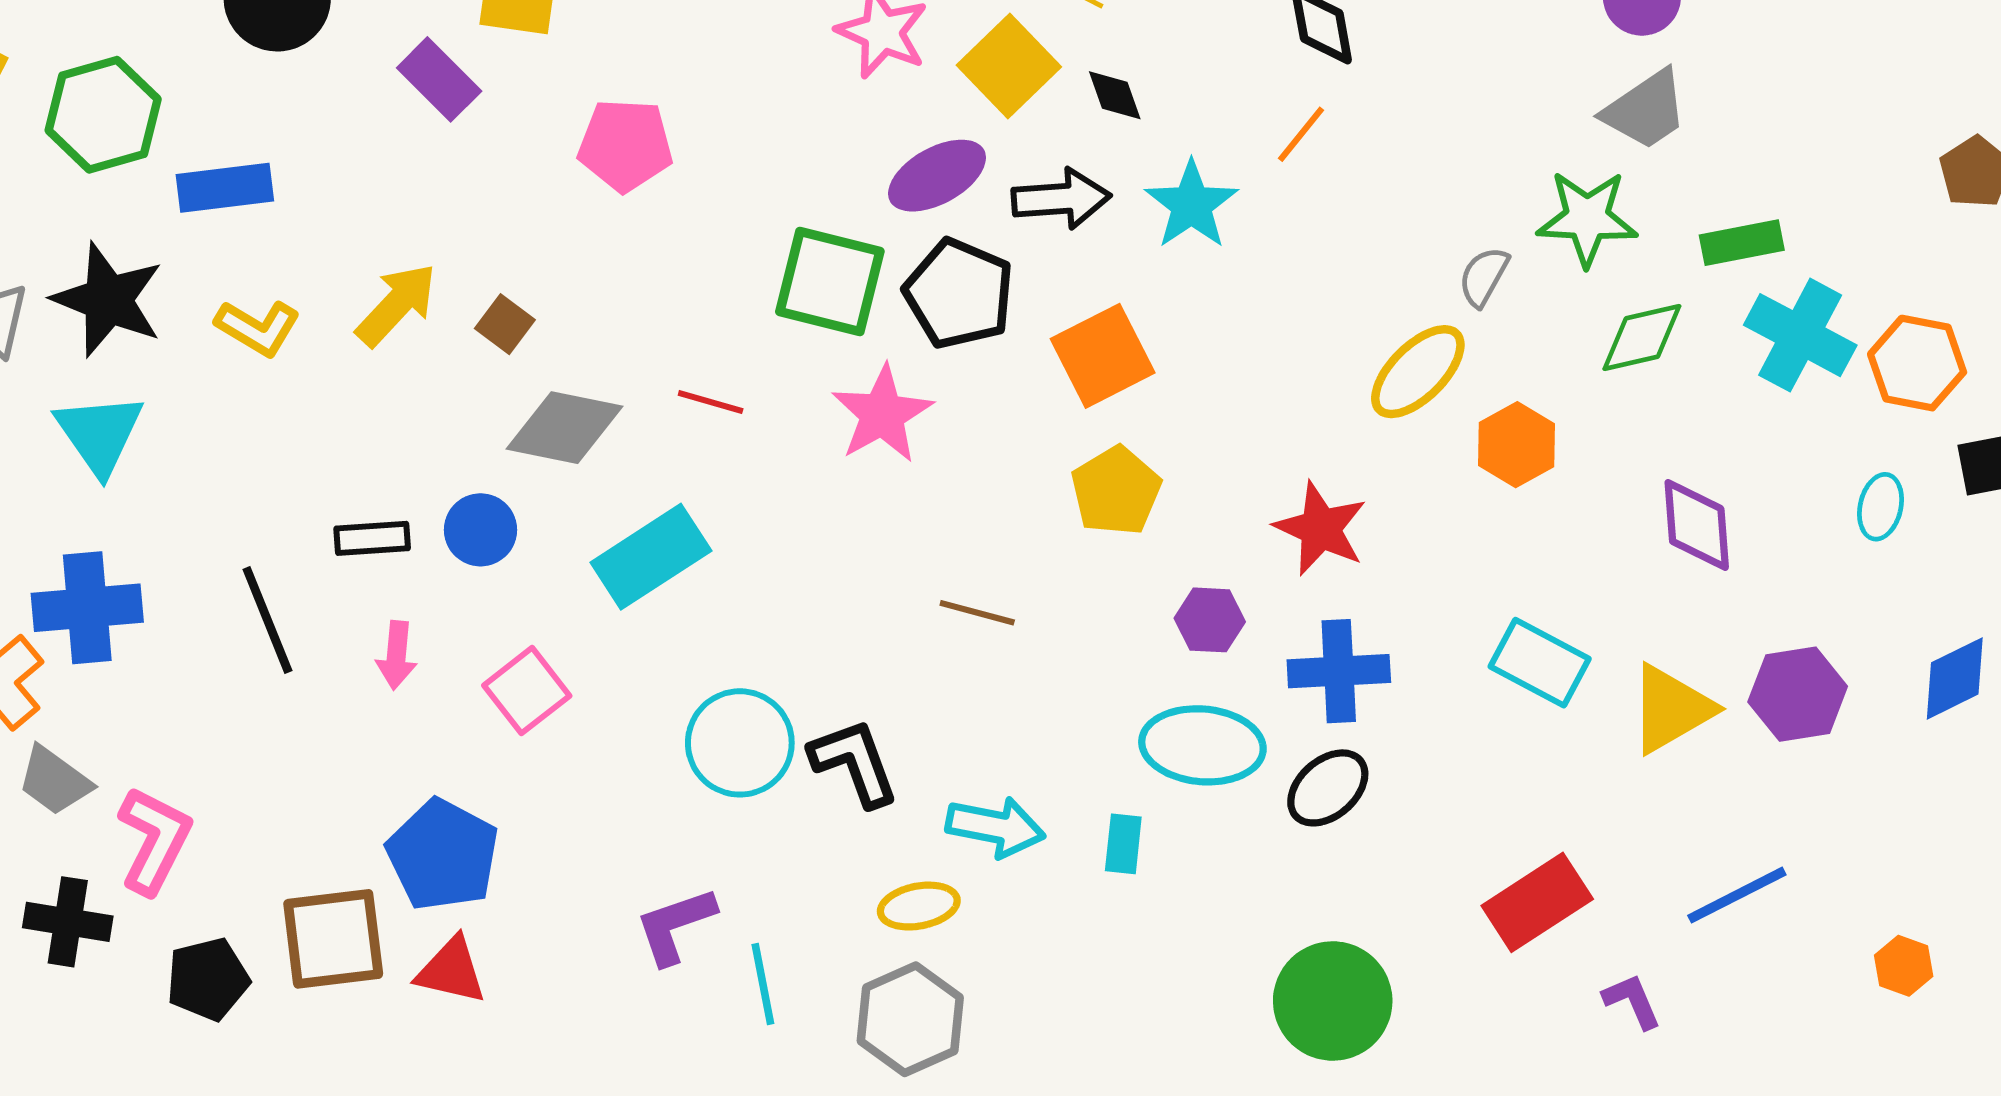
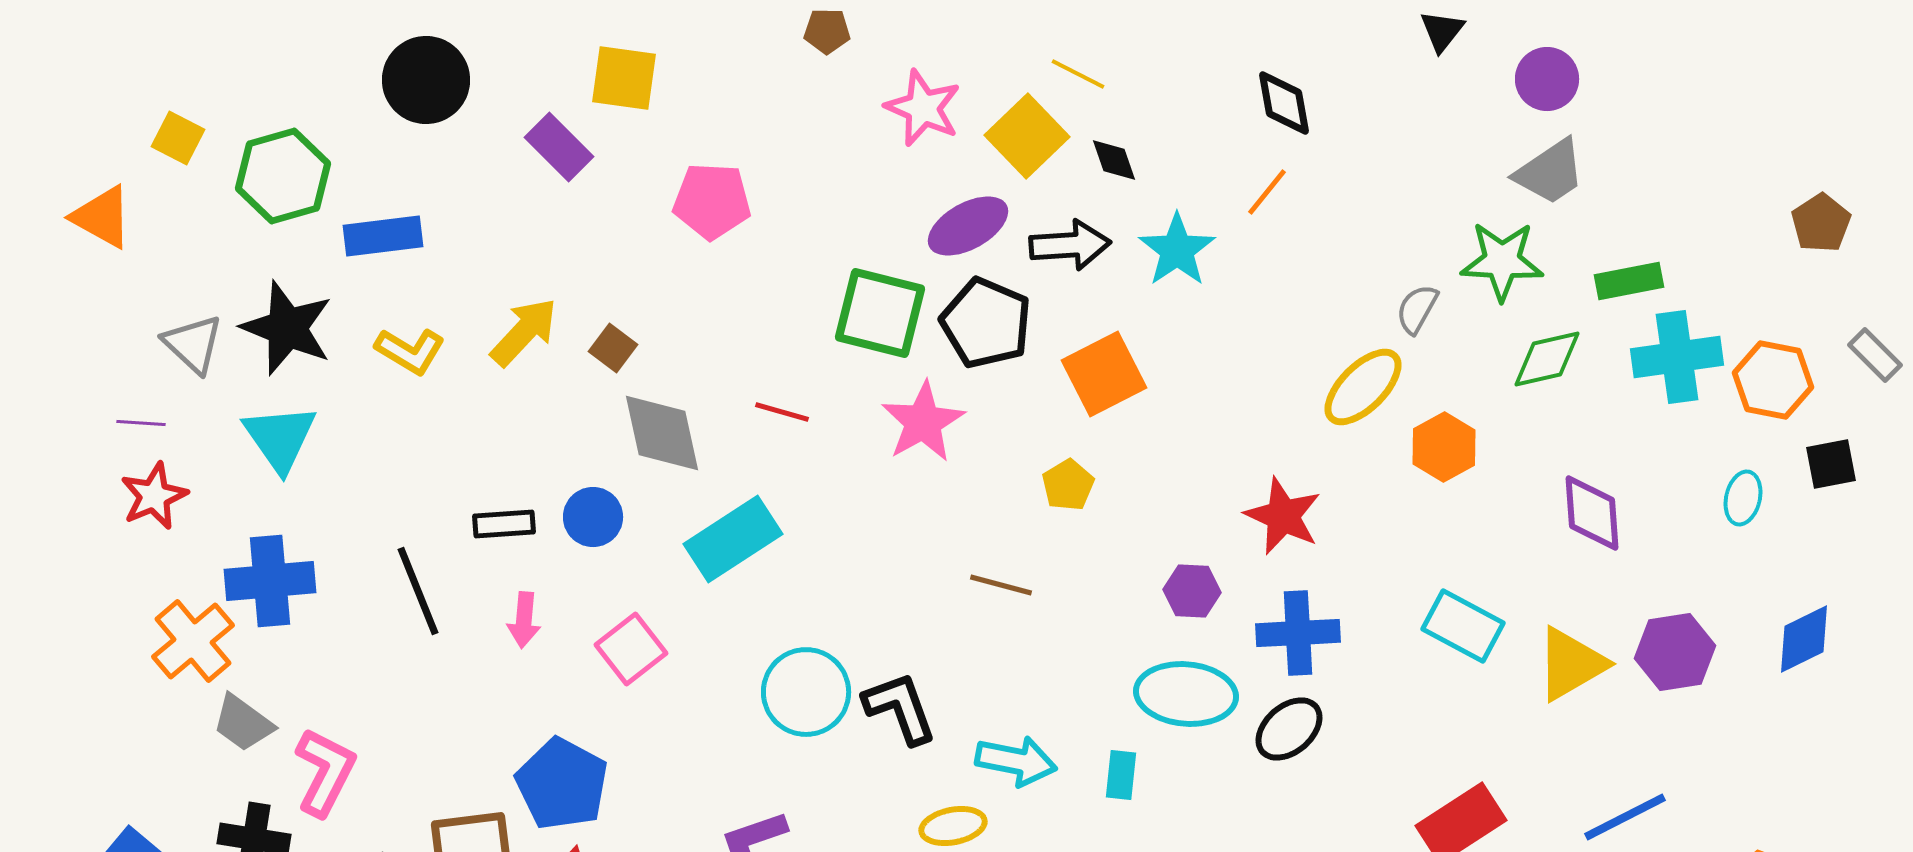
cyan cross: (1800, 335) -> (1677, 357), turned -36
gray diamond: (565, 428) -> (662, 433), turned 66
yellow pentagon: (1116, 491) -> (1068, 485), moved, size x0.7

